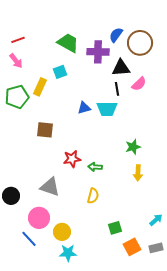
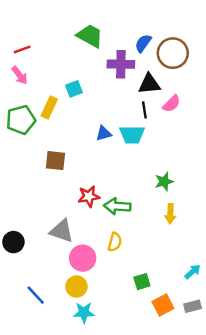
green trapezoid: (68, 43) -> (90, 36), moved
green arrow: (95, 167) -> (117, 206), size x1.5
pink circle: (39, 218) -> (83, 258), moved

